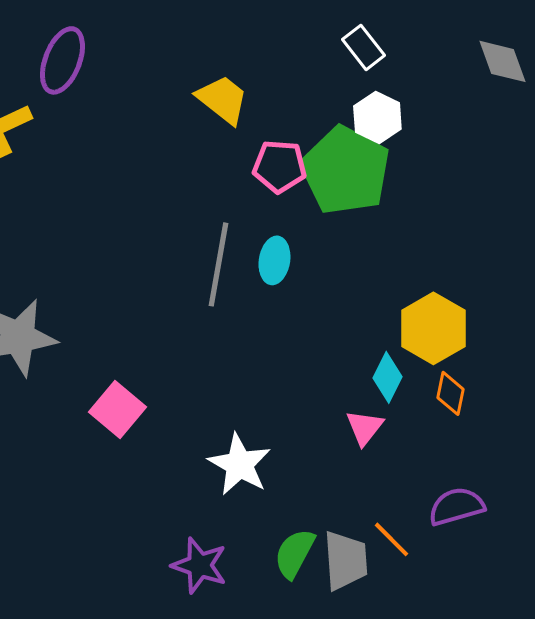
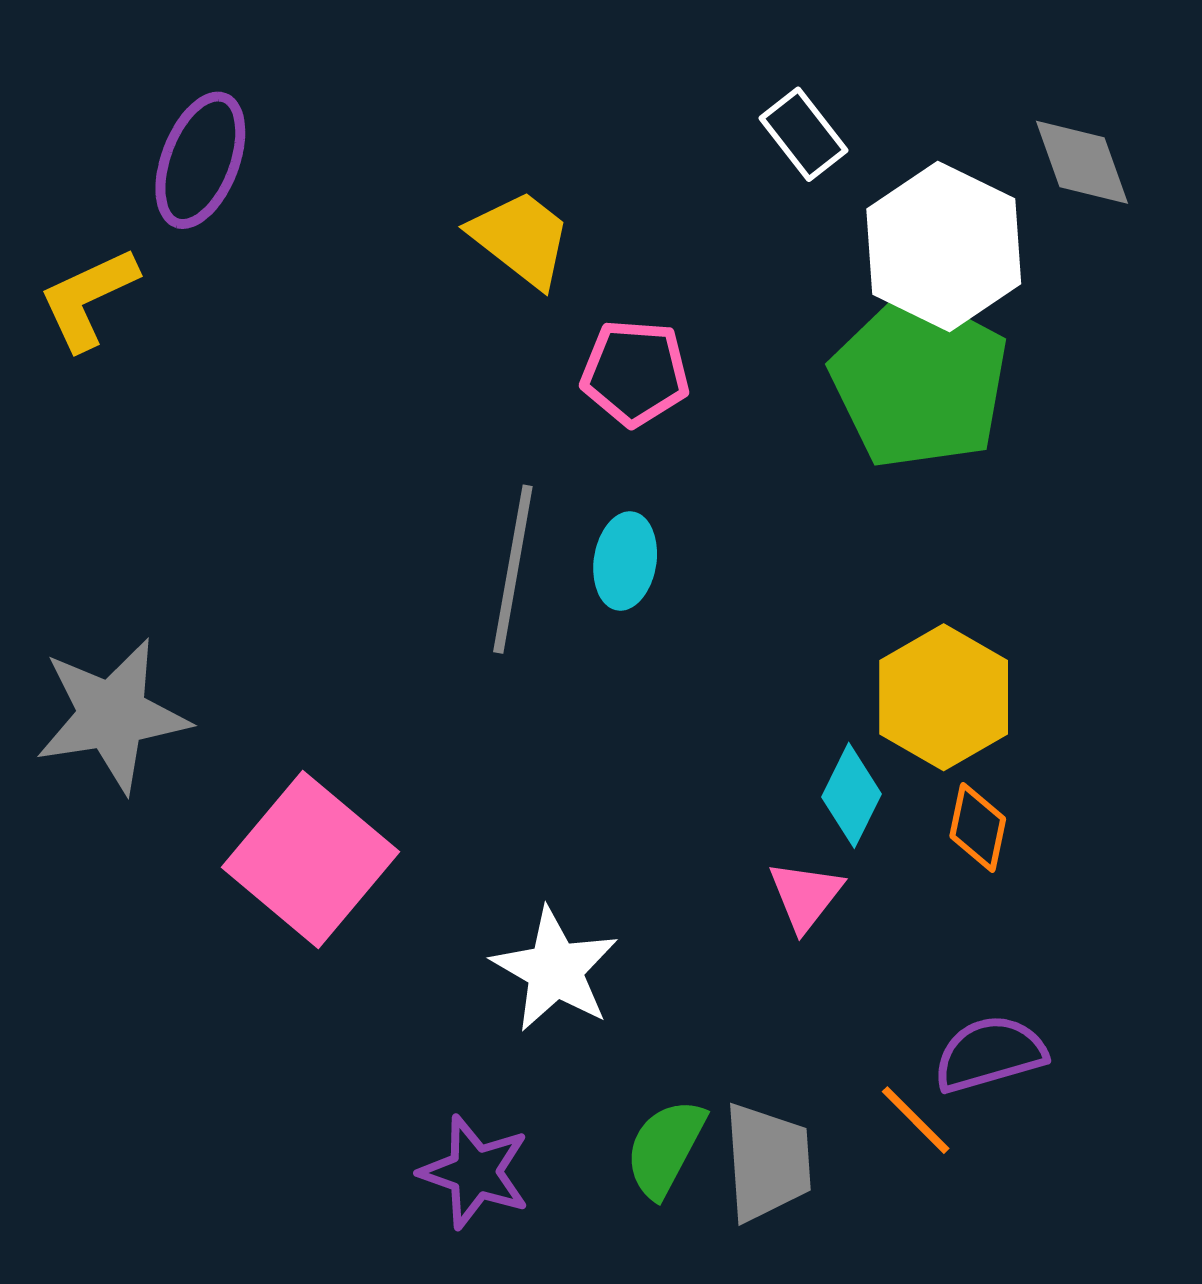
white hexagon: (377, 117) -> (944, 246), moved, size x1.6
green pentagon: (345, 170) -> (920, 381), moved
pink square: (117, 409) -> (311, 860), size x1.5
orange line: (391, 539) -> (916, 1120), moved

